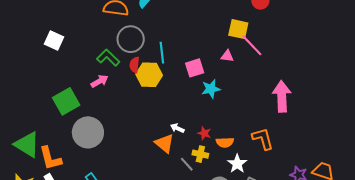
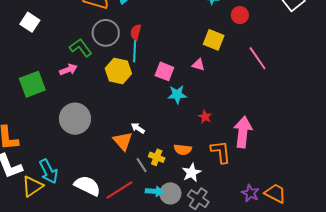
pink line: (252, 45) -> (258, 58), moved
red semicircle: (134, 65) -> (136, 32), moved
pink square: (195, 68) -> (164, 71), turned 30
pink arrow: (282, 96) -> (243, 132), moved
gray circle: (88, 132) -> (75, 119), moved
red star: (204, 133) -> (205, 117), moved

